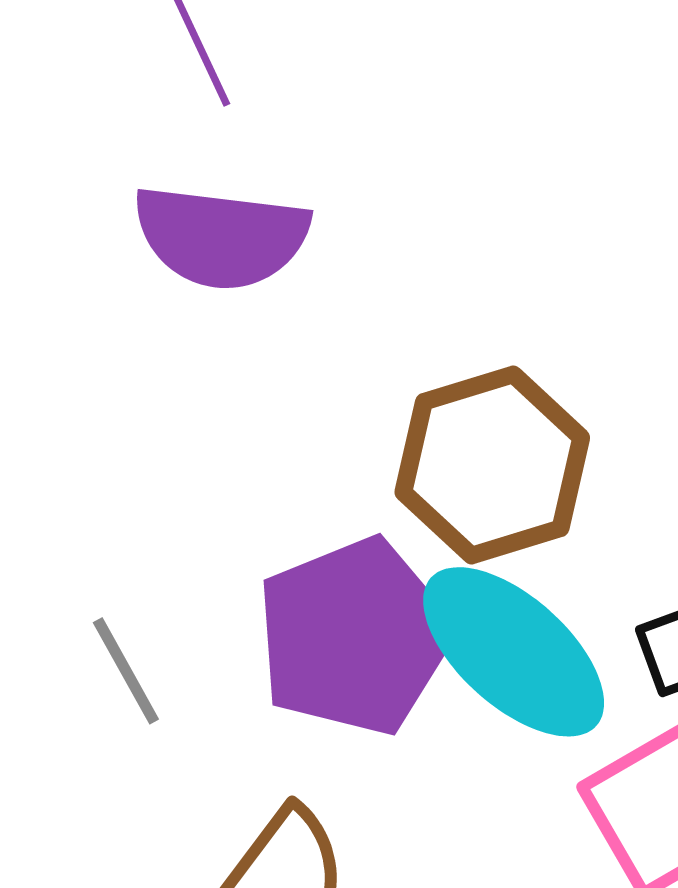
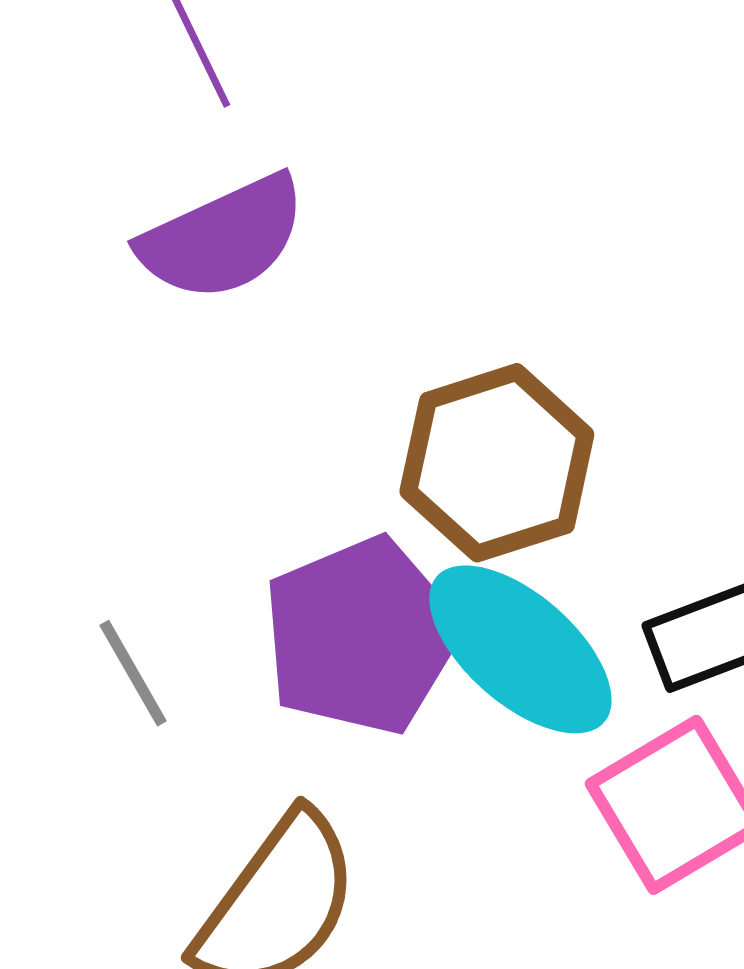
purple semicircle: (221, 237) -> (223, 238), turned -31

